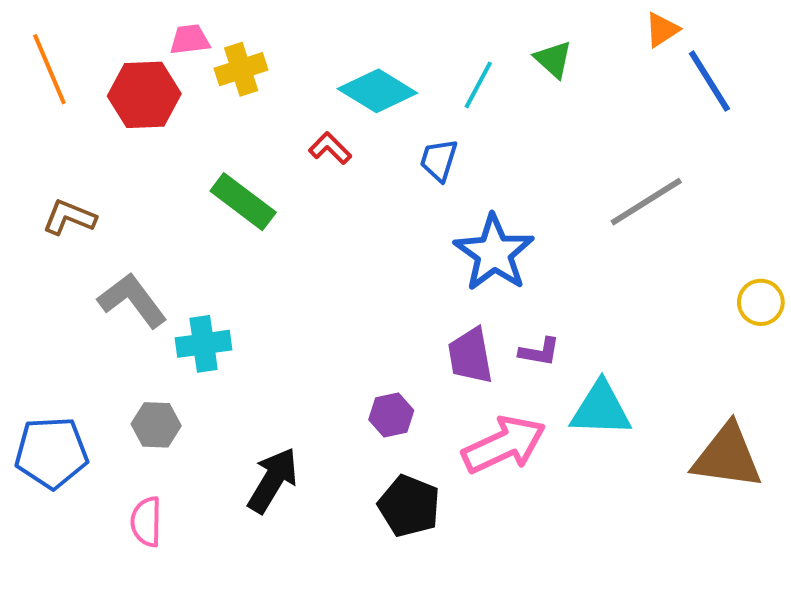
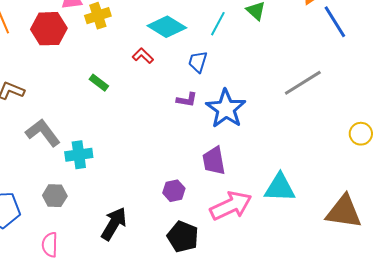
green rectangle: (243, 202) -> (99, 83), size x0.6
purple L-shape: (539, 352) -> (187, 100), moved

